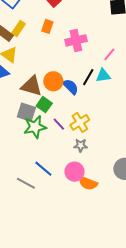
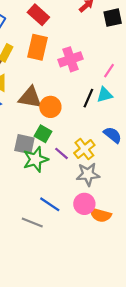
orange rectangle: (47, 26) -> (37, 47), size x1.6
brown triangle: (31, 86) -> (30, 97), moved
blue semicircle: (71, 87) -> (113, 135), moved
gray star: (81, 145) -> (88, 174), size x1.5

